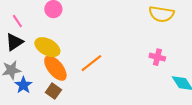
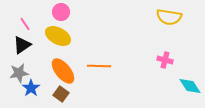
yellow ellipse: (47, 47) -> (58, 36), moved
orange line: (91, 63) -> (99, 66), turned 40

